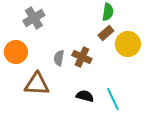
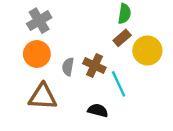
orange circle: (16, 52) -> (37, 54), moved
cyan line: (113, 99) -> (119, 84), moved

